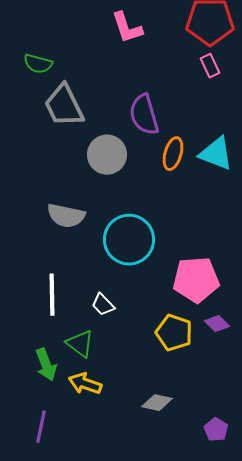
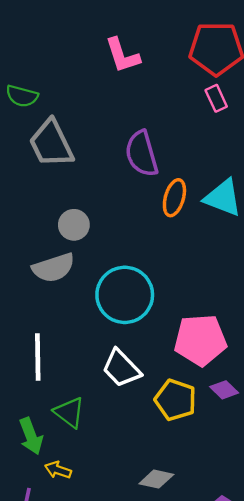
gray circle: (107, 155) -> (74, 225), moved, size x0.7
gray semicircle: (66, 216) -> (54, 268), turned -30
white trapezoid: (103, 305) -> (121, 368), moved, size x1.5
yellow arrow: (85, 384) -> (58, 470), moved, size x0.7

